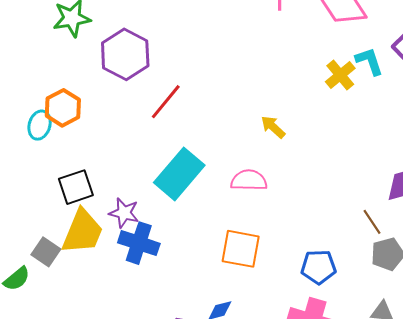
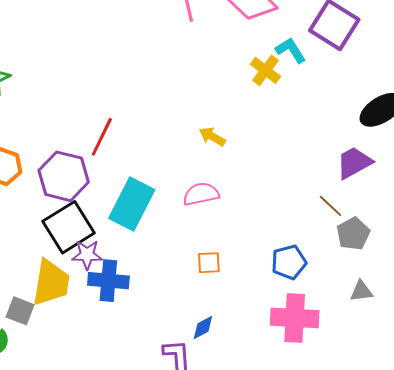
purple hexagon: (125, 54) -> (64, 176), moved
black square: (76, 187) -> (69, 227), moved, size x1.4
orange square: (241, 249) -> (209, 263), size x0.6

